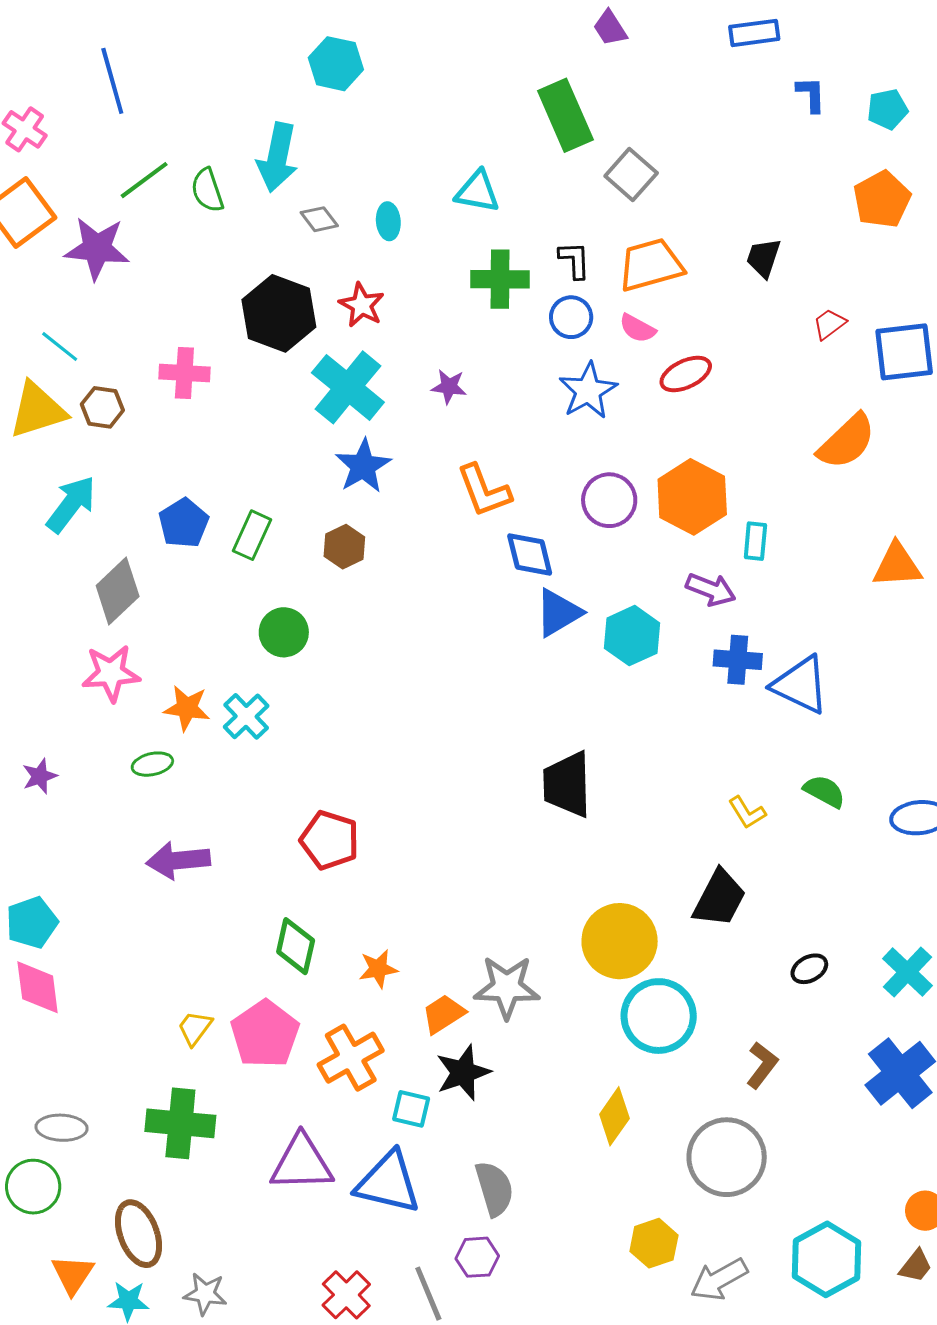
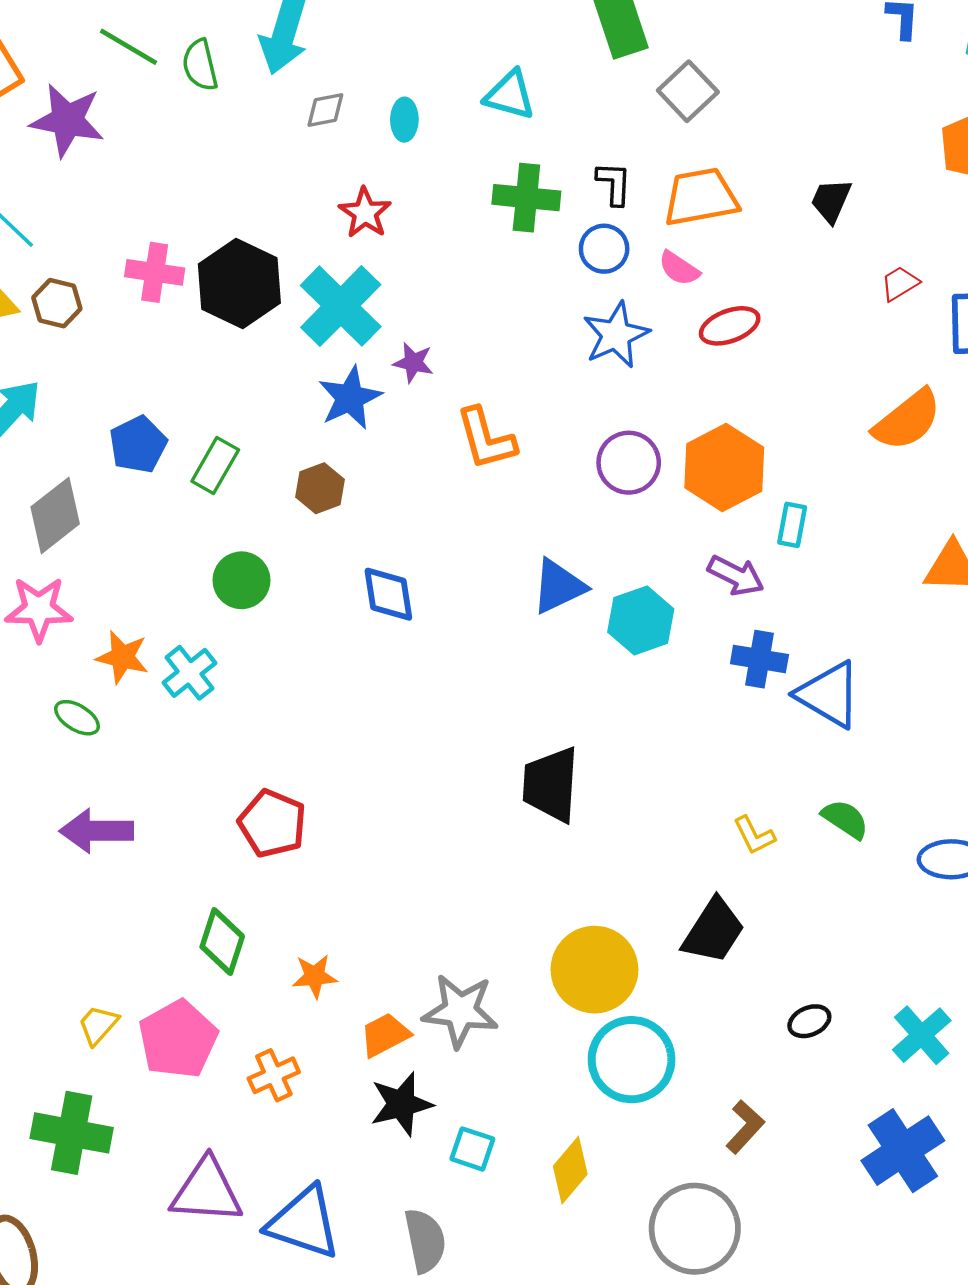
green line: (144, 180) -> (128, 47), turned 62
gray diamond: (319, 219) -> (325, 110), turned -69
black hexagon: (279, 313) -> (239, 283), moved
purple star: (449, 387) -> (413, 363), moved
blue diamond: (530, 554) -> (388, 594), moved
green ellipse: (152, 764) -> (77, 718), turned 39
orange cross: (351, 1058) -> (274, 1075), size x0.7
cyan square: (411, 1109) -> (472, 1149), moved

